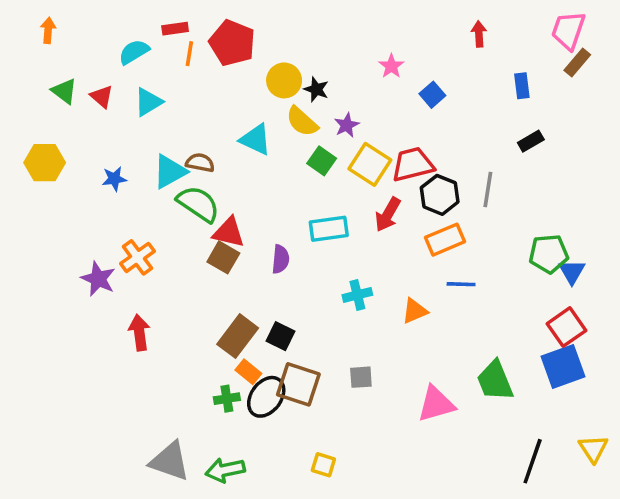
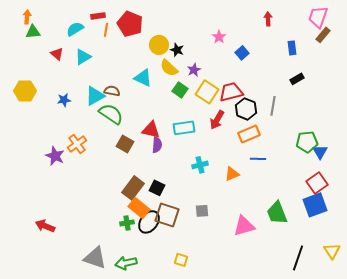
green triangle: (64, 91) -> (33, 32), moved, turned -42
red triangle: (229, 232) -> (151, 130), moved
red arrow: (139, 332) -> (45, 226), moved, turned -60
orange rectangle: (248, 372) -> (139, 208), size x1.5

